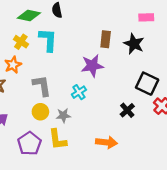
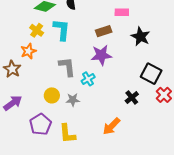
pink rectangle: (146, 17) -> (122, 12), moved
brown rectangle: (106, 39) -> (104, 31), moved, turned 63
gray L-shape: (42, 86) -> (67, 67), moved
yellow L-shape: (58, 139) -> (67, 134), moved
orange arrow: (106, 142) -> (111, 126), turned 126

